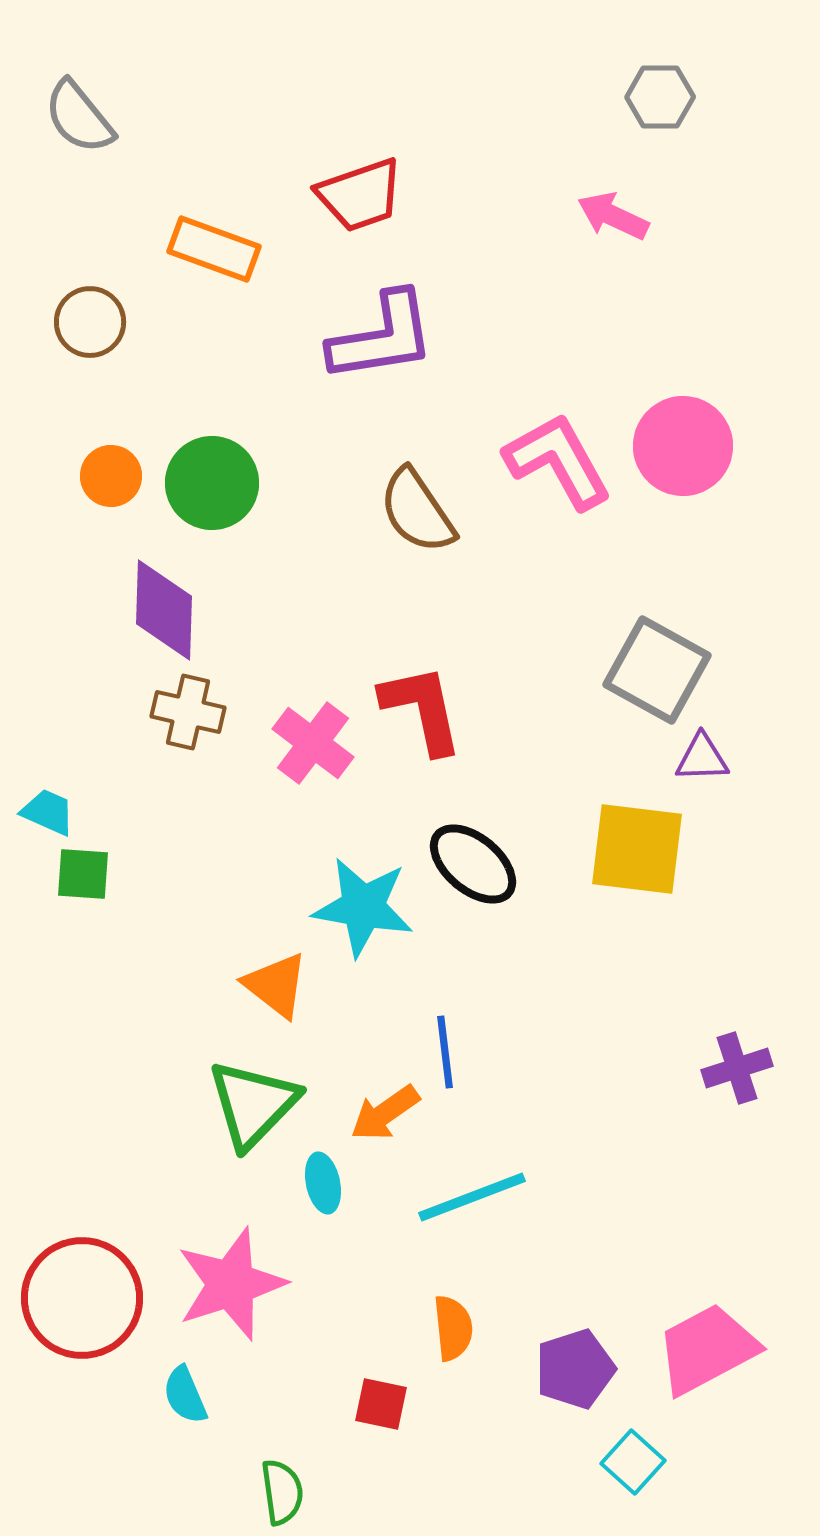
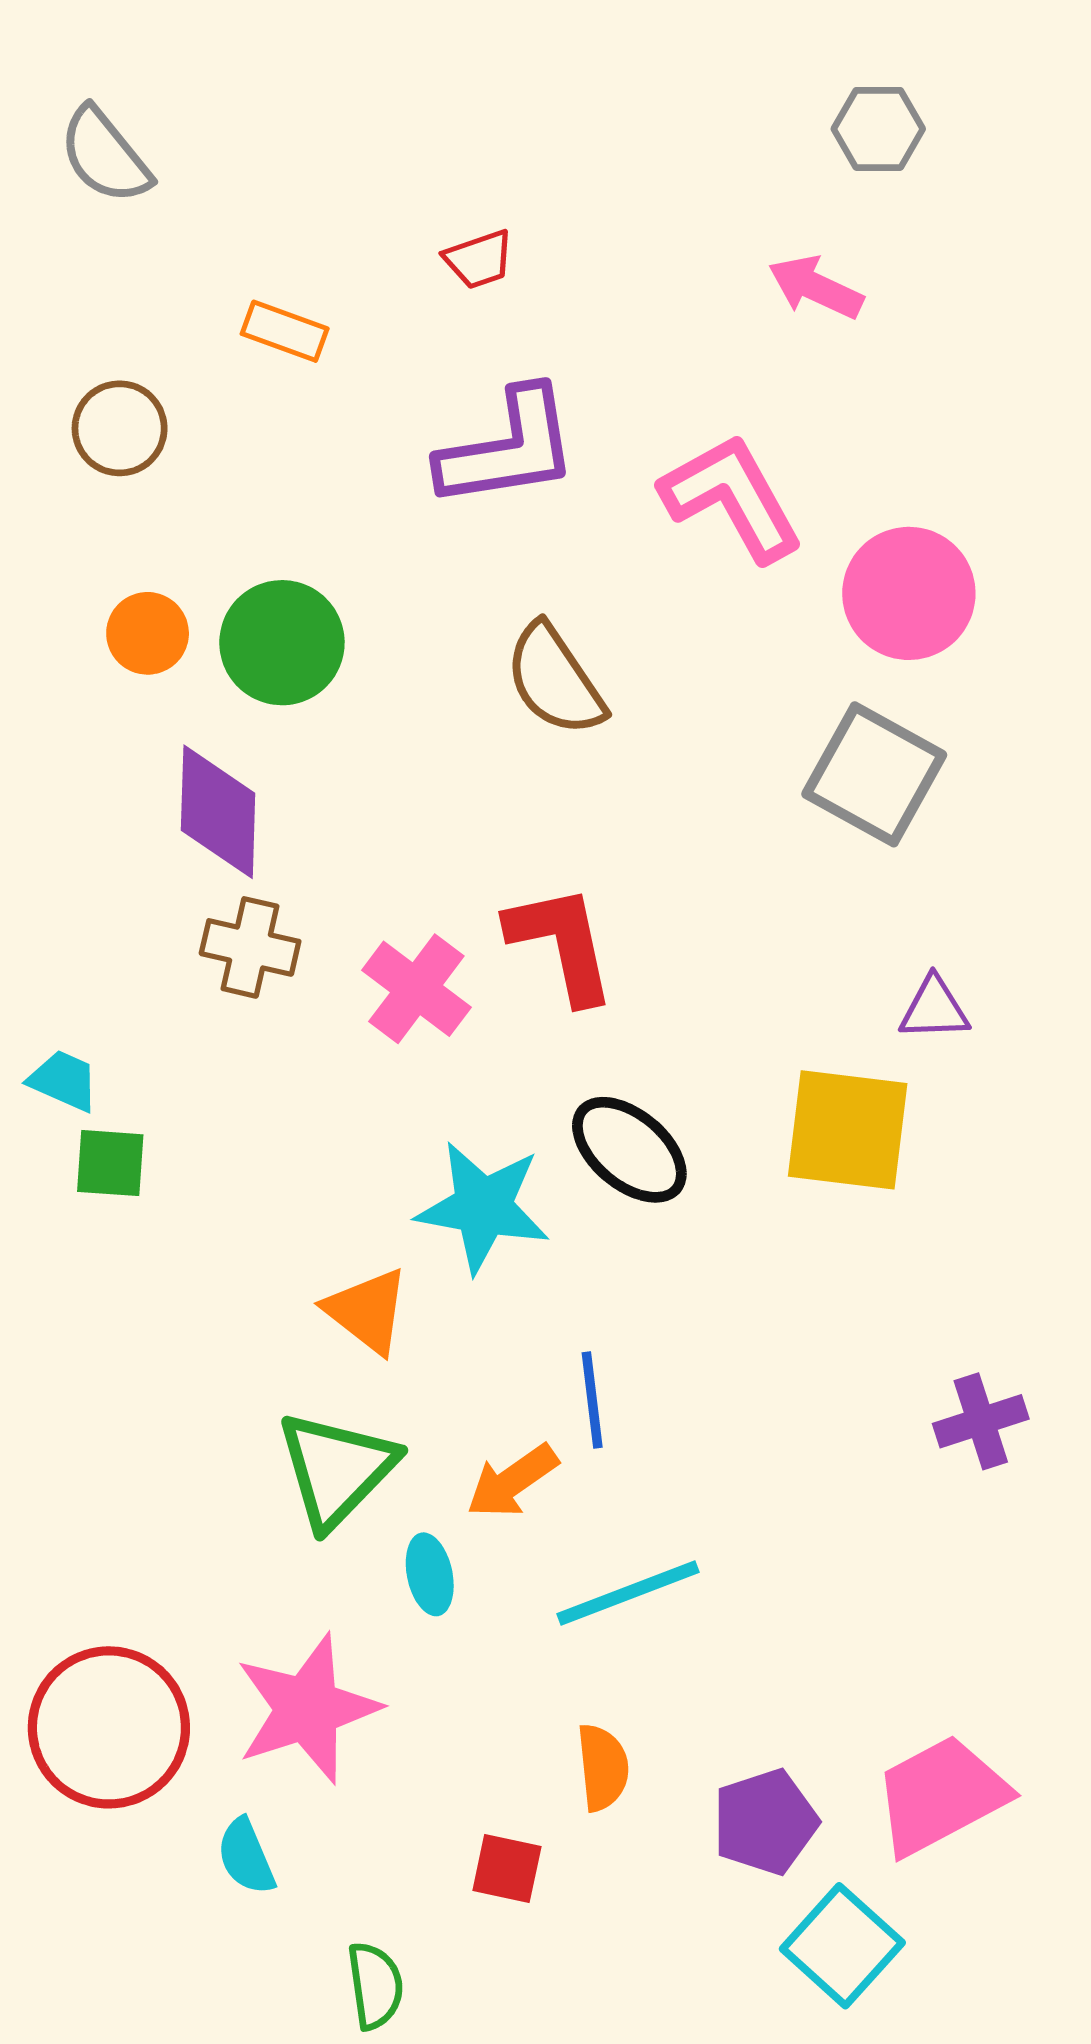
red trapezoid: (360, 195) -> (479, 259), size x0.6
orange rectangle: (214, 249) -> (285, 331), size x0.7
pink L-shape: (558, 461) -> (732, 498), moved
gray square: (657, 670) -> (874, 774), moved
cyan square: (633, 1462) -> (842, 1946), size x1.4

